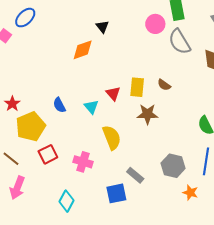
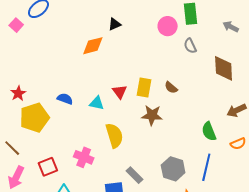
black triangle: (102, 27) -> (115, 24), turned 40
gray semicircle: (180, 42) -> (190, 46), size x0.6
blue semicircle: (59, 105) -> (65, 99), turned 133
cyan triangle: (91, 107) -> (97, 103), turned -42
red square: (48, 154) -> (48, 167), moved

